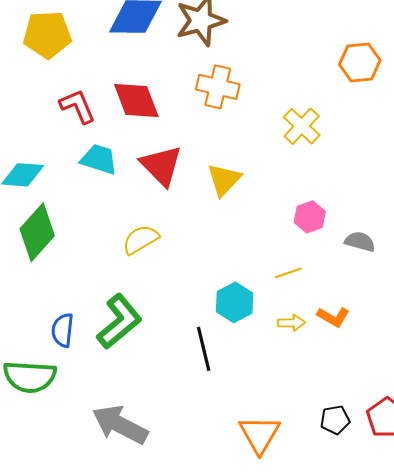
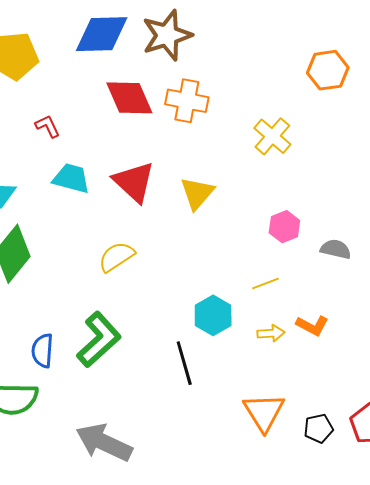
red diamond: (136, 101) -> (129, 98), moved
red L-shape: (77, 106) -> (48, 126), size x0.7
orange triangle: (260, 434) -> (264, 412), moved

